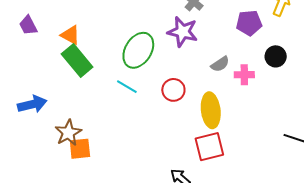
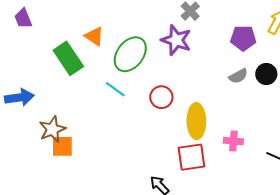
orange triangle: (70, 35) -> (94, 36), moved
gray semicircle: (220, 64) -> (238, 76), moved
pink cross: (244, 75) -> (233, 141), moved

